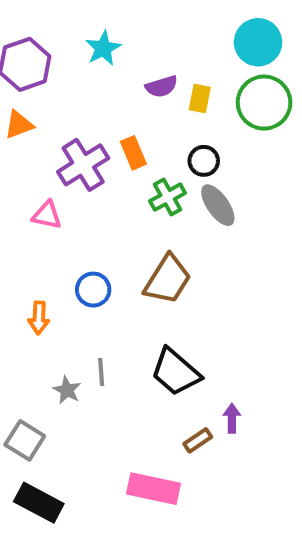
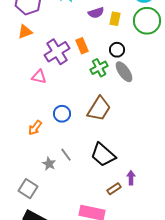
orange arrow: (39, 318) -> (35, 128), turned 35
gray line: (101, 372) -> (66, 155), turned -32

